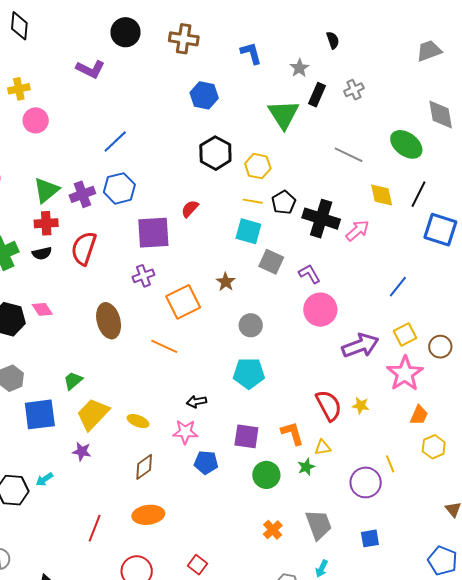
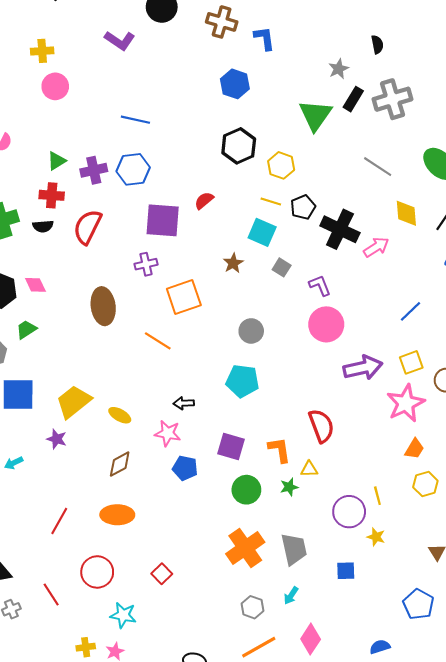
blue L-shape: (251, 53) -> (264, 38), moved
gray cross: (354, 90) -> (392, 99), size x1.8
blue line: (115, 142) -> (135, 120), turned 48
green triangle: (46, 190) -> (57, 161), size x0.7
gray square: (271, 262) -> (282, 267), size x0.7
brown star: (226, 282) -> (233, 263), moved
green trapezoid: (73, 381) -> (26, 330), moved
yellow star: (361, 406) -> (376, 537), moved
orange cross: (273, 530) -> (245, 548), size x1.8

